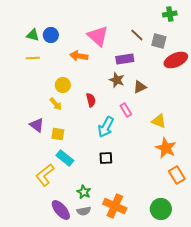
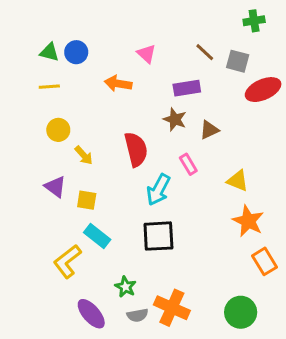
pink triangle: (98, 36) -> (146, 54), size x0.6
yellow circle: (63, 85) -> (58, 130), moved
red semicircle: (91, 100) -> (136, 149), size x1.6
black square: (106, 158) -> (158, 236), size x1.6
gray semicircle: (84, 211) -> (138, 315), moved

